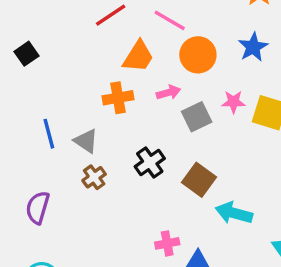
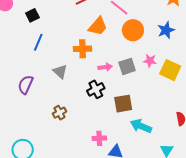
pink arrow: (168, 92) -> (105, 67), moved
blue line: (49, 134) -> (38, 42), moved, turned 30
brown cross: (94, 177) -> (59, 113), moved
brown square: (199, 180) -> (123, 104), turned 36
purple semicircle: (38, 208) -> (26, 85), moved

